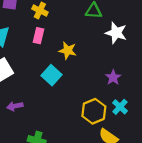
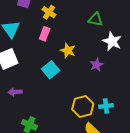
purple star: (113, 77) -> (96, 65), moved
cyan cross: (120, 107) -> (106, 106), turned 32

